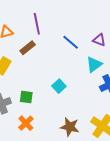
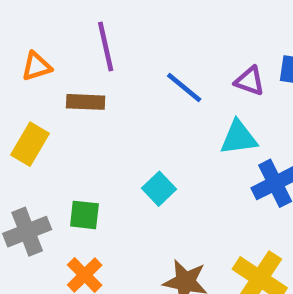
brown rectangle: (28, 48) -> (86, 102), turned 42
cyan triangle: (94, 64) -> (239, 138), turned 30

